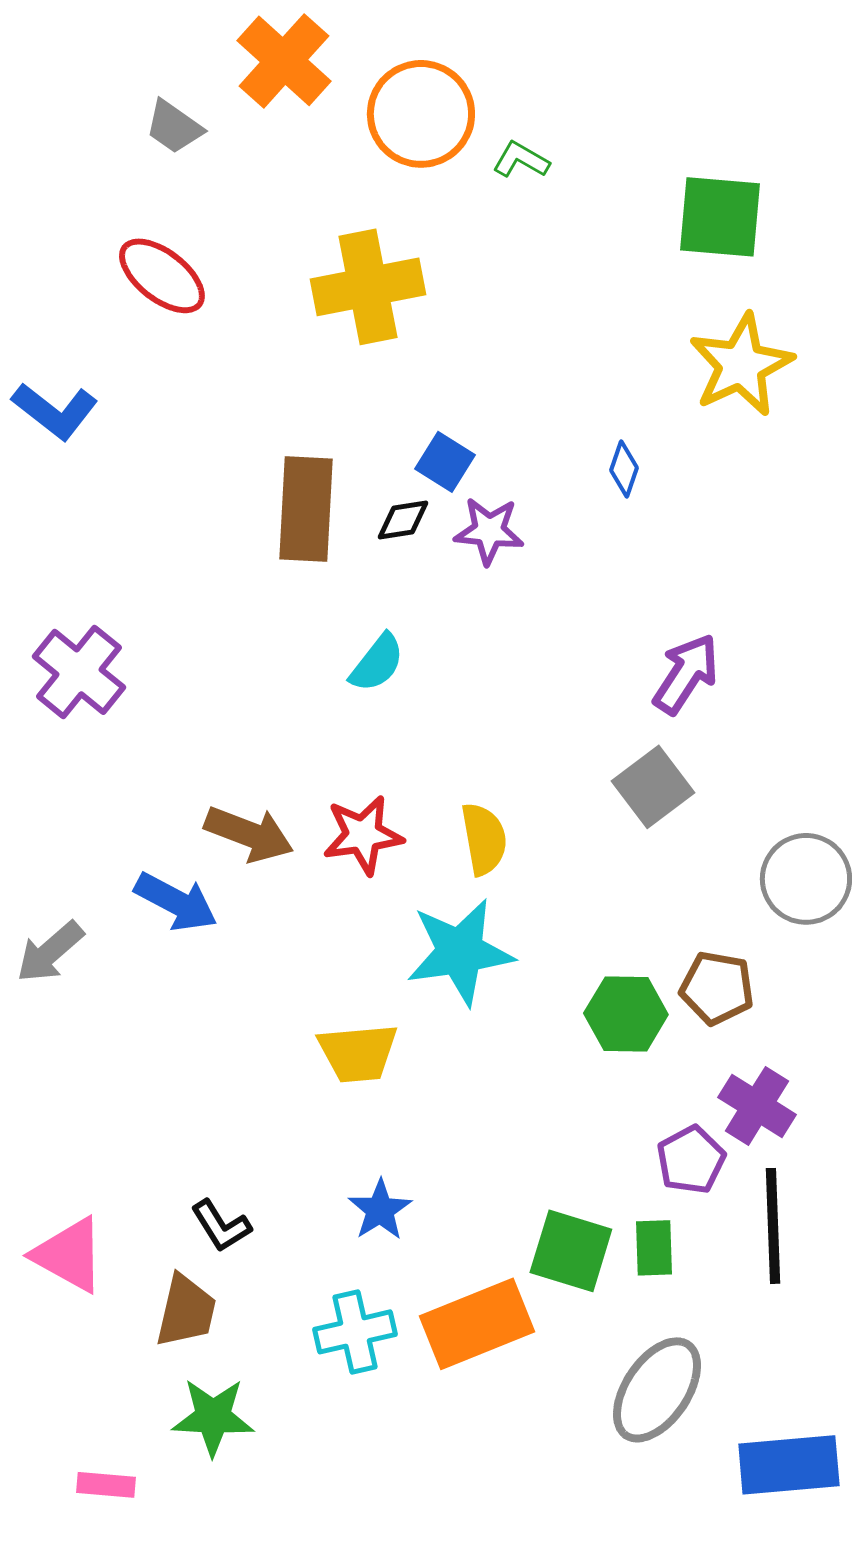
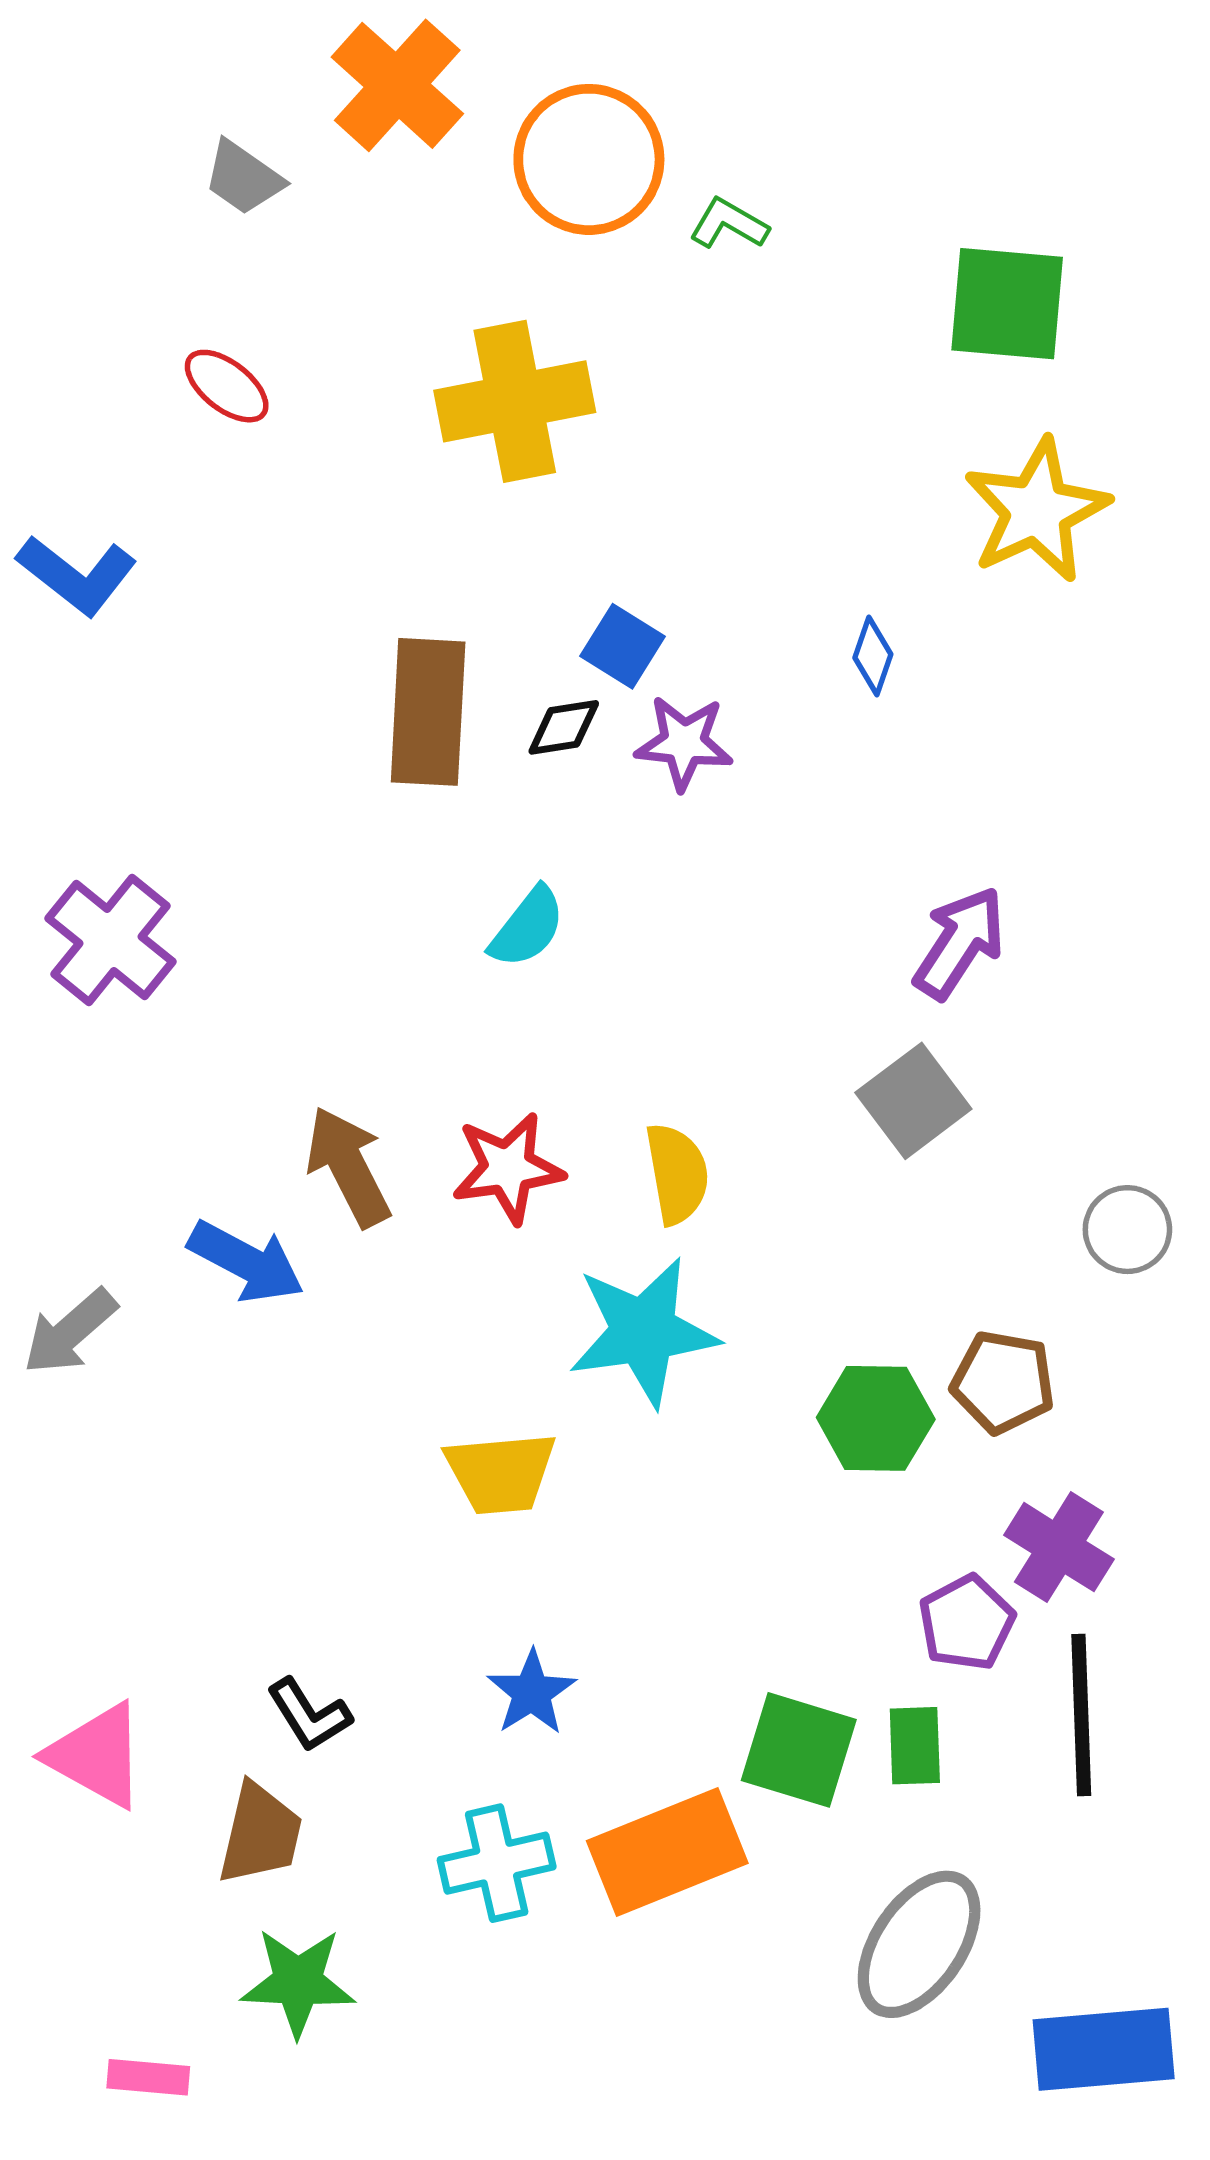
red ellipse: (162, 276) -> (227, 386), size x0.7
brown arrow: (249, 834) -> (348, 1167), turned -138
gray circle: (806, 879) -> (1127, 1230), size x0.7

